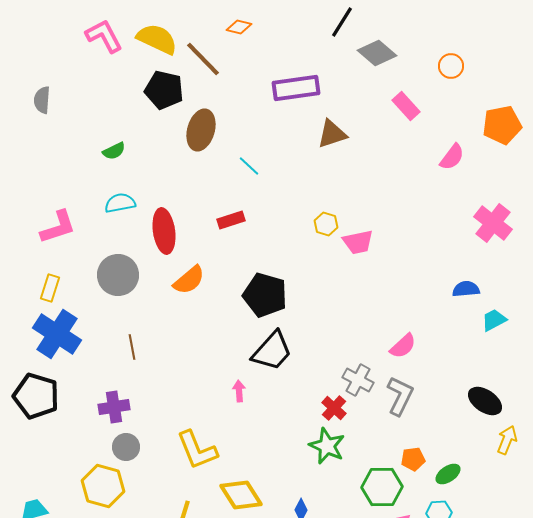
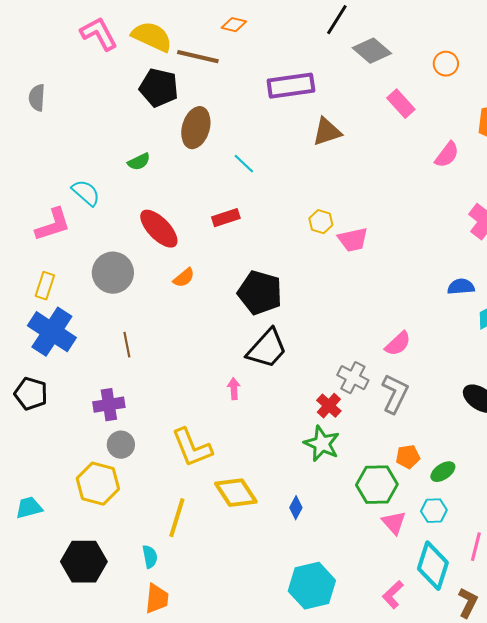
brown line: (203, 59) -> (198, 57), turned -33
green semicircle: (114, 151) -> (139, 162), moved
cyan semicircle: (120, 203) -> (86, 193), moved, turned 52
red ellipse: (164, 231) -> (159, 229), turned -36
orange semicircle: (189, 280) -> (184, 278), size x0.7
black pentagon: (36, 396) -> (31, 394), size x0.7

